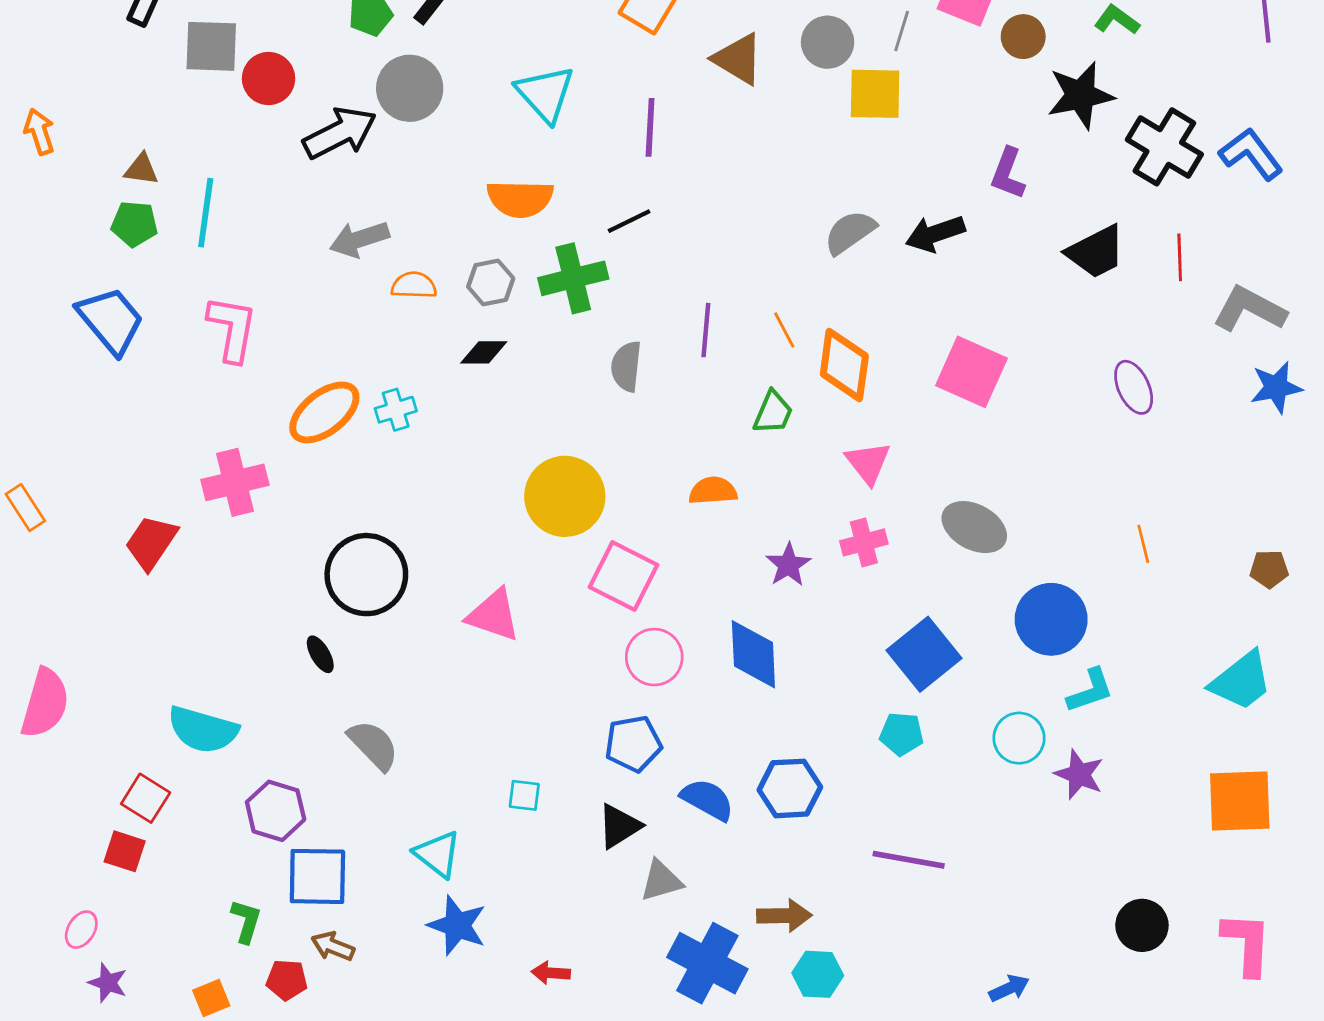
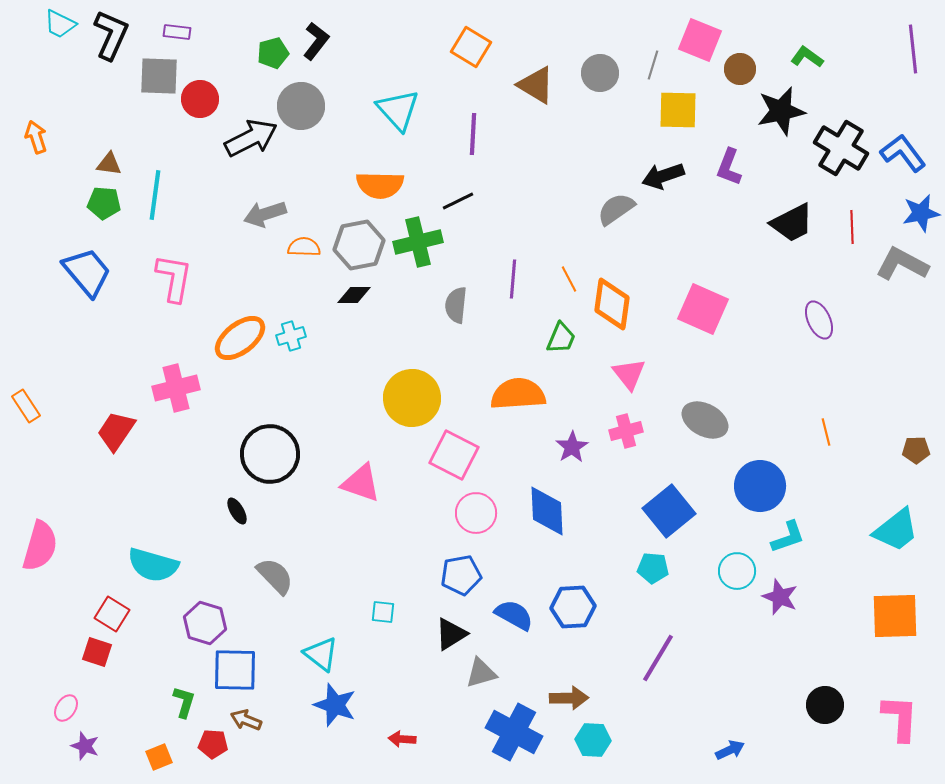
yellow square: (875, 94) -> (678, 110), moved
black arrow: (935, 234) -> (663, 176), moved
gray hexagon: (491, 283) -> (359, 245), size x1.5
blue star: (1276, 387) -> (921, 213), moved
orange semicircle: (713, 491) -> (518, 394), size x1.6
purple line: (909, 860) -> (658, 658), turned -69

